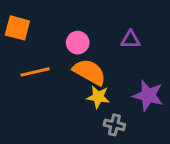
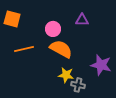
purple triangle: (131, 40) -> (82, 20), moved
yellow star: (98, 97) -> (66, 75), moved

